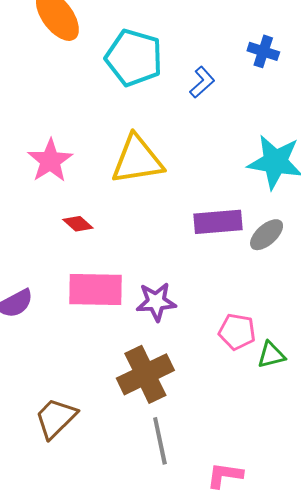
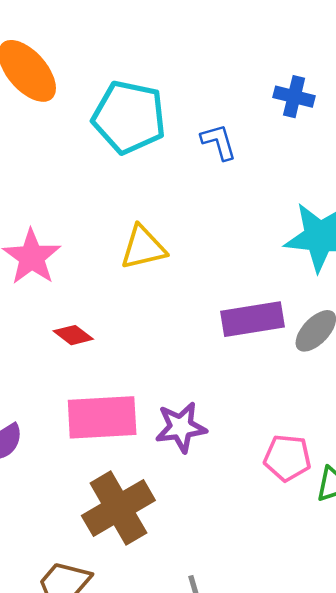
blue L-shape: (202, 82) -> (219, 142), turned -60
yellow triangle: (137, 160) -> (143, 248), size x0.7
brown cross: (145, 374) -> (118, 508), moved

